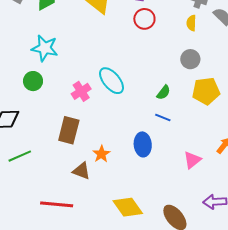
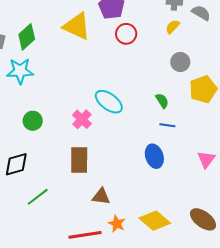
yellow semicircle: (191, 23) -> (173, 27), turned 56
cyan star: (45, 48) -> (20, 71), moved
green semicircle: (164, 92) -> (162, 101), turned -56
orange star: (101, 154) -> (117, 224), moved

